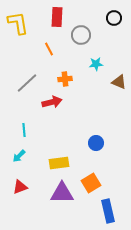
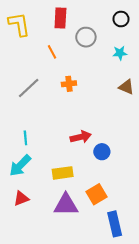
cyan star: (96, 64) -> (120, 53), moved
red arrow: (52, 102) -> (81, 137), moved
cyan arrow: (19, 156) -> (20, 166), size x1.6

